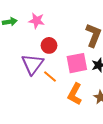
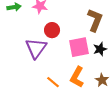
orange line: (50, 76) -> (53, 82), moved

